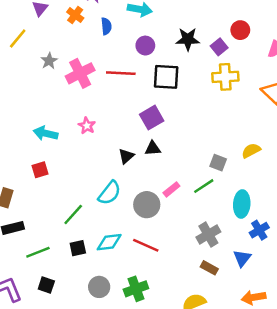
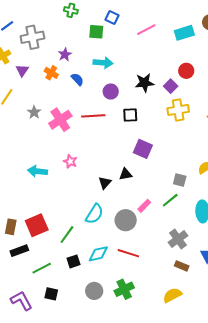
blue semicircle: (106, 26) -> (77, 79), turned -32
black square: (166, 77) -> (130, 115), size x0.7
purple square: (152, 118) -> (143, 149), moved, turned -30
red square: (40, 170) -> (37, 225), moved, size x1.6

